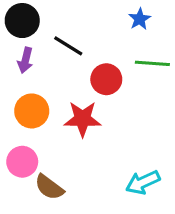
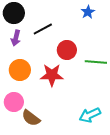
black line: (68, 46) -> (43, 29), turned -60
green line: (152, 63) -> (96, 62), moved

